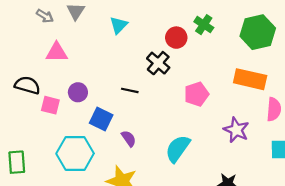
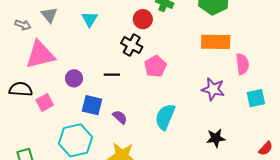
pink triangle: (57, 52) -> (40, 55), size x1.5
purple circle: (78, 92) -> (74, 78), moved
pink pentagon: (196, 94) -> (155, 66), moved
pink square: (50, 105) -> (45, 103), turned -30

